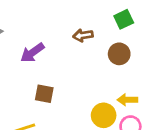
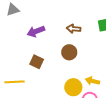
brown circle: (119, 54) -> (69, 52), moved

